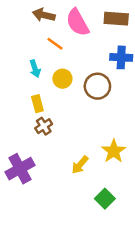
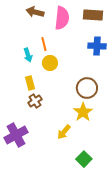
pink semicircle: (77, 22) -> (62, 18), turned -145
orange line: (55, 44) -> (44, 44), moved, turned 40
brown circle: (97, 86) -> (87, 88), moved
yellow star: (114, 151) -> (83, 112), moved

